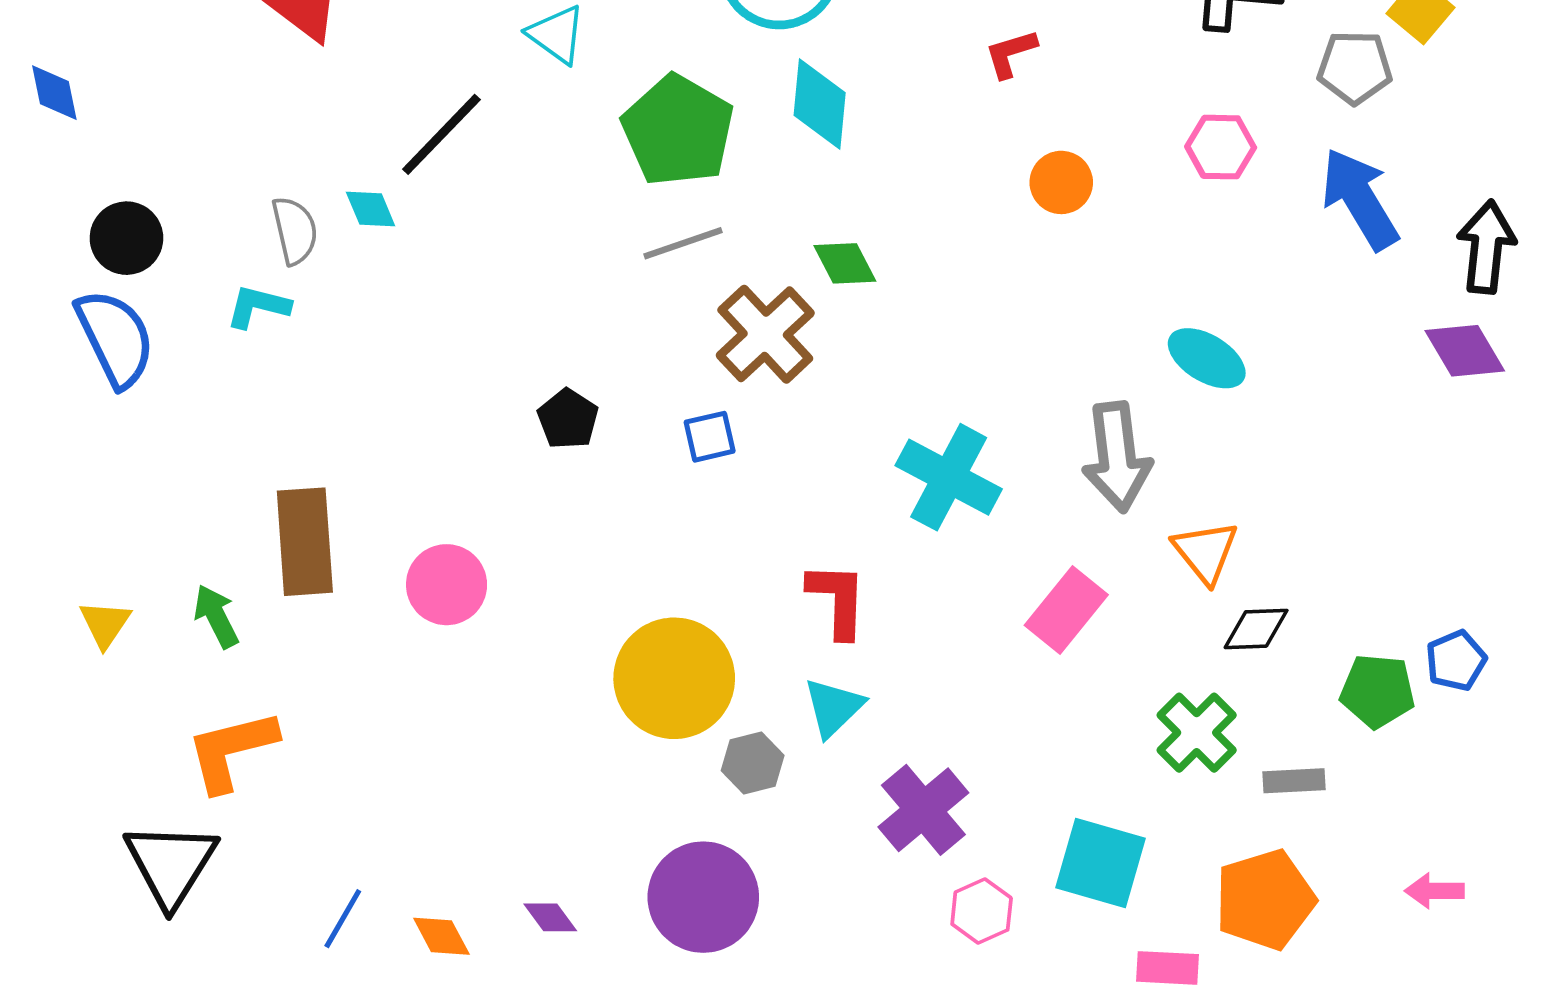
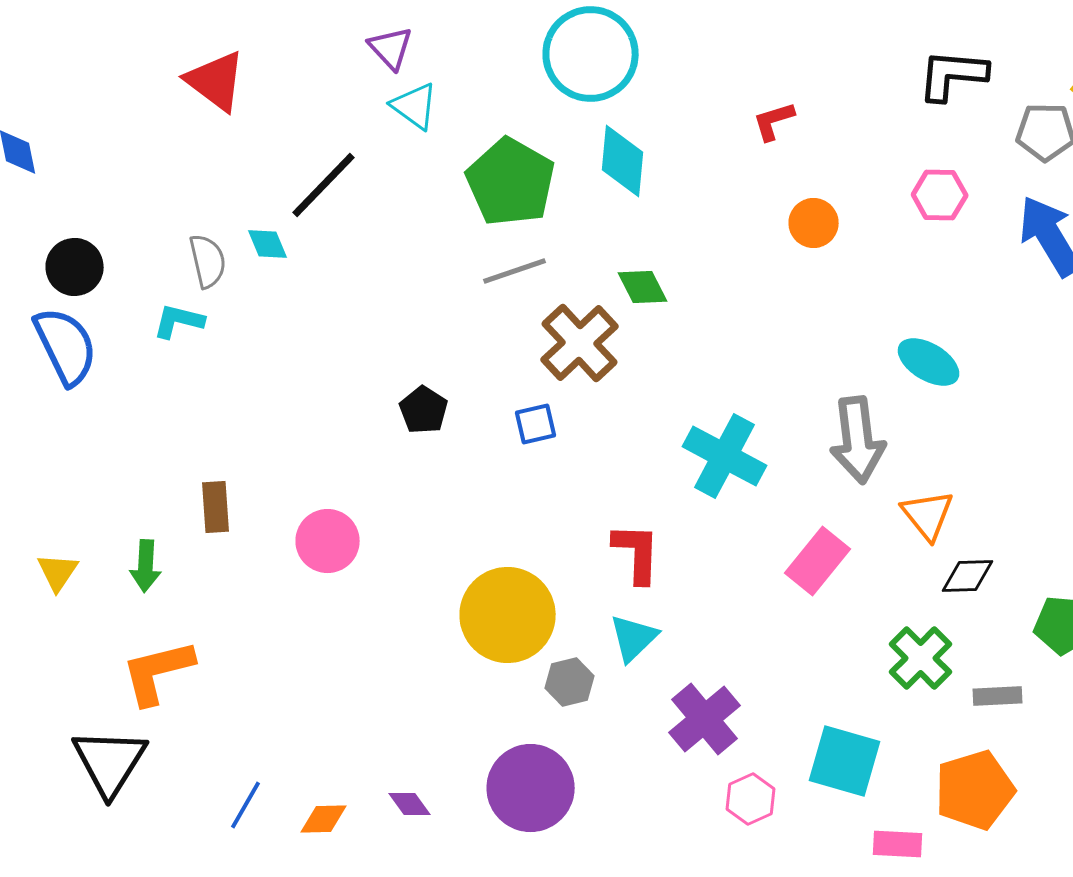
brown rectangle: (305, 542) -> (216, 507), size x0.6
green arrow: (216, 616) -> (146, 566), turned -150
orange diamond: (441, 936) -> (324, 819), turned -63

